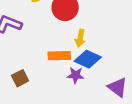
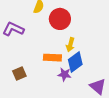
blue diamond: (88, 59) -> (75, 62), turned -65

